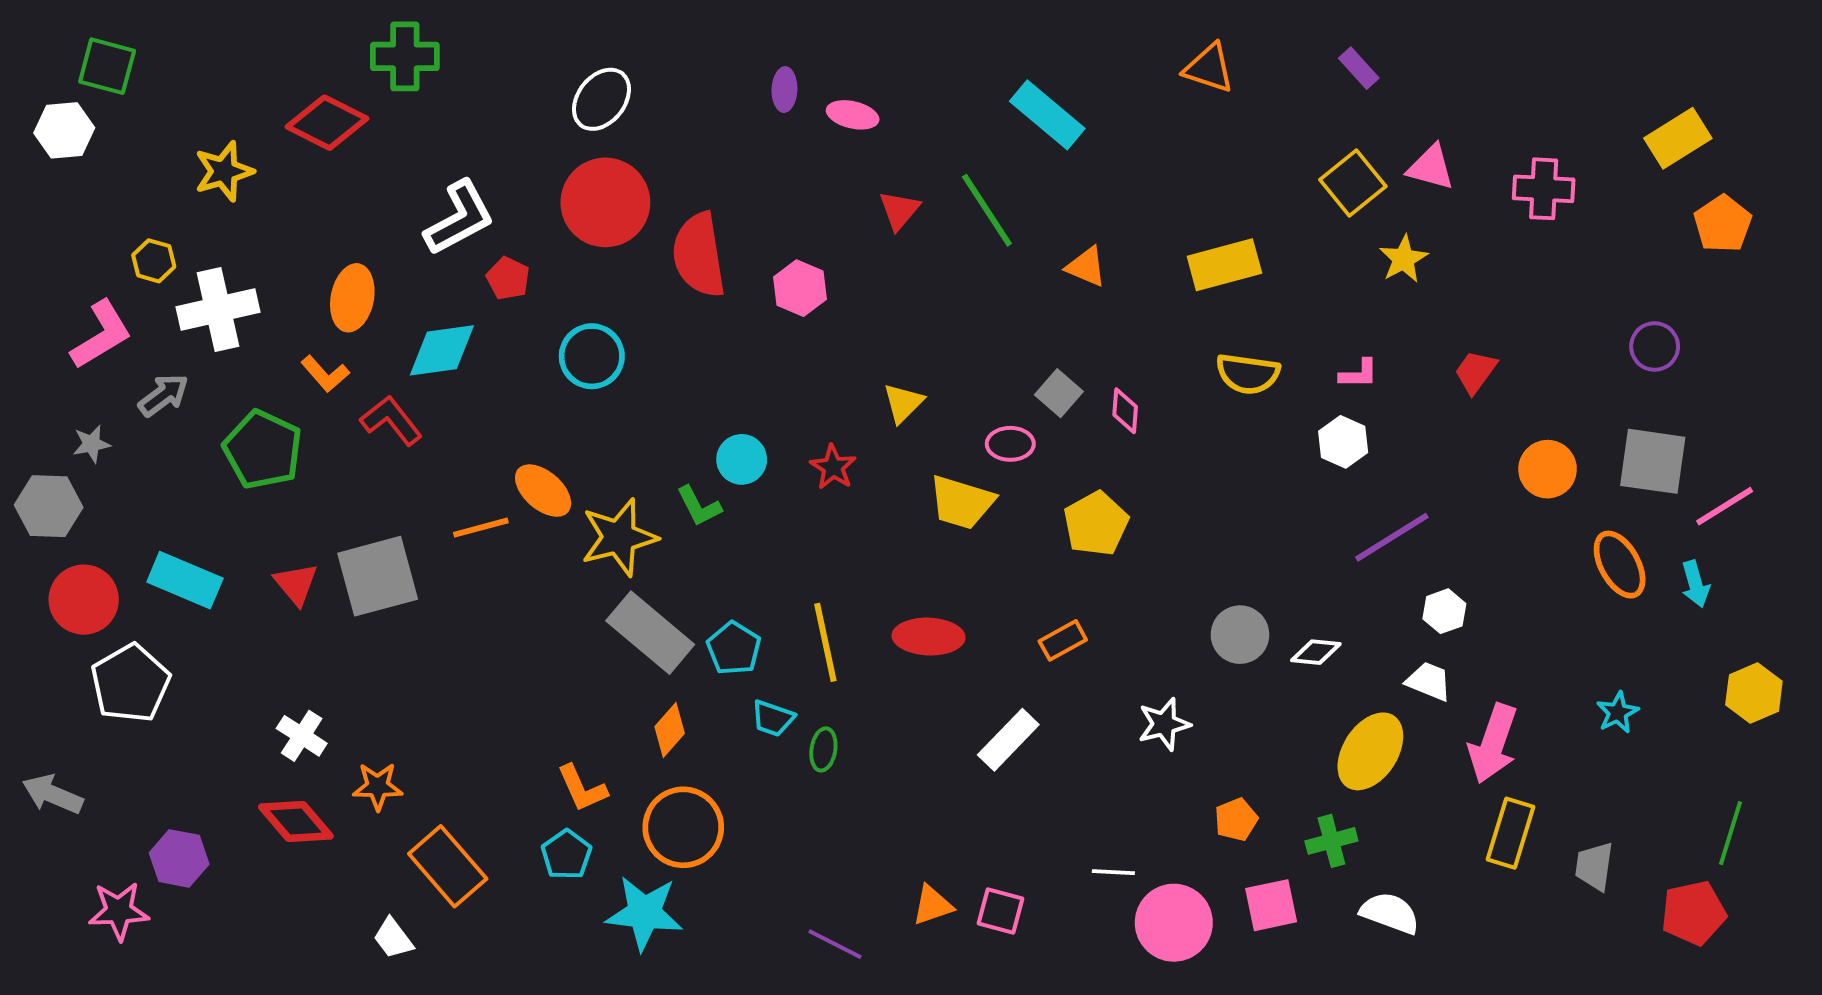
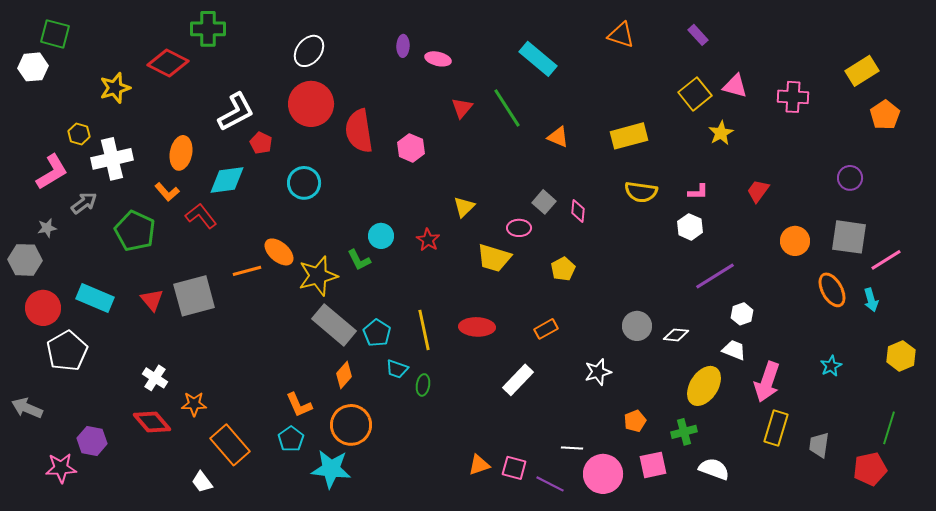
yellow pentagon: (1096, 524) -> (563, 269), size x0.7
purple line: (835, 944) -> (550, 484), moved

